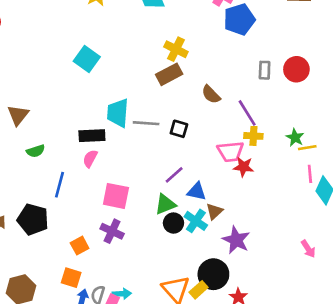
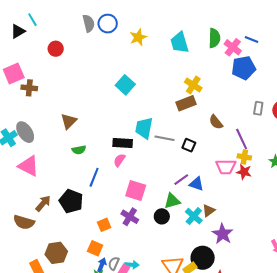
red star: (243, 167) -> (244, 172), moved
blue triangle: (197, 191) -> (196, 184), moved
black circle: (173, 223) -> (162, 216), moved

